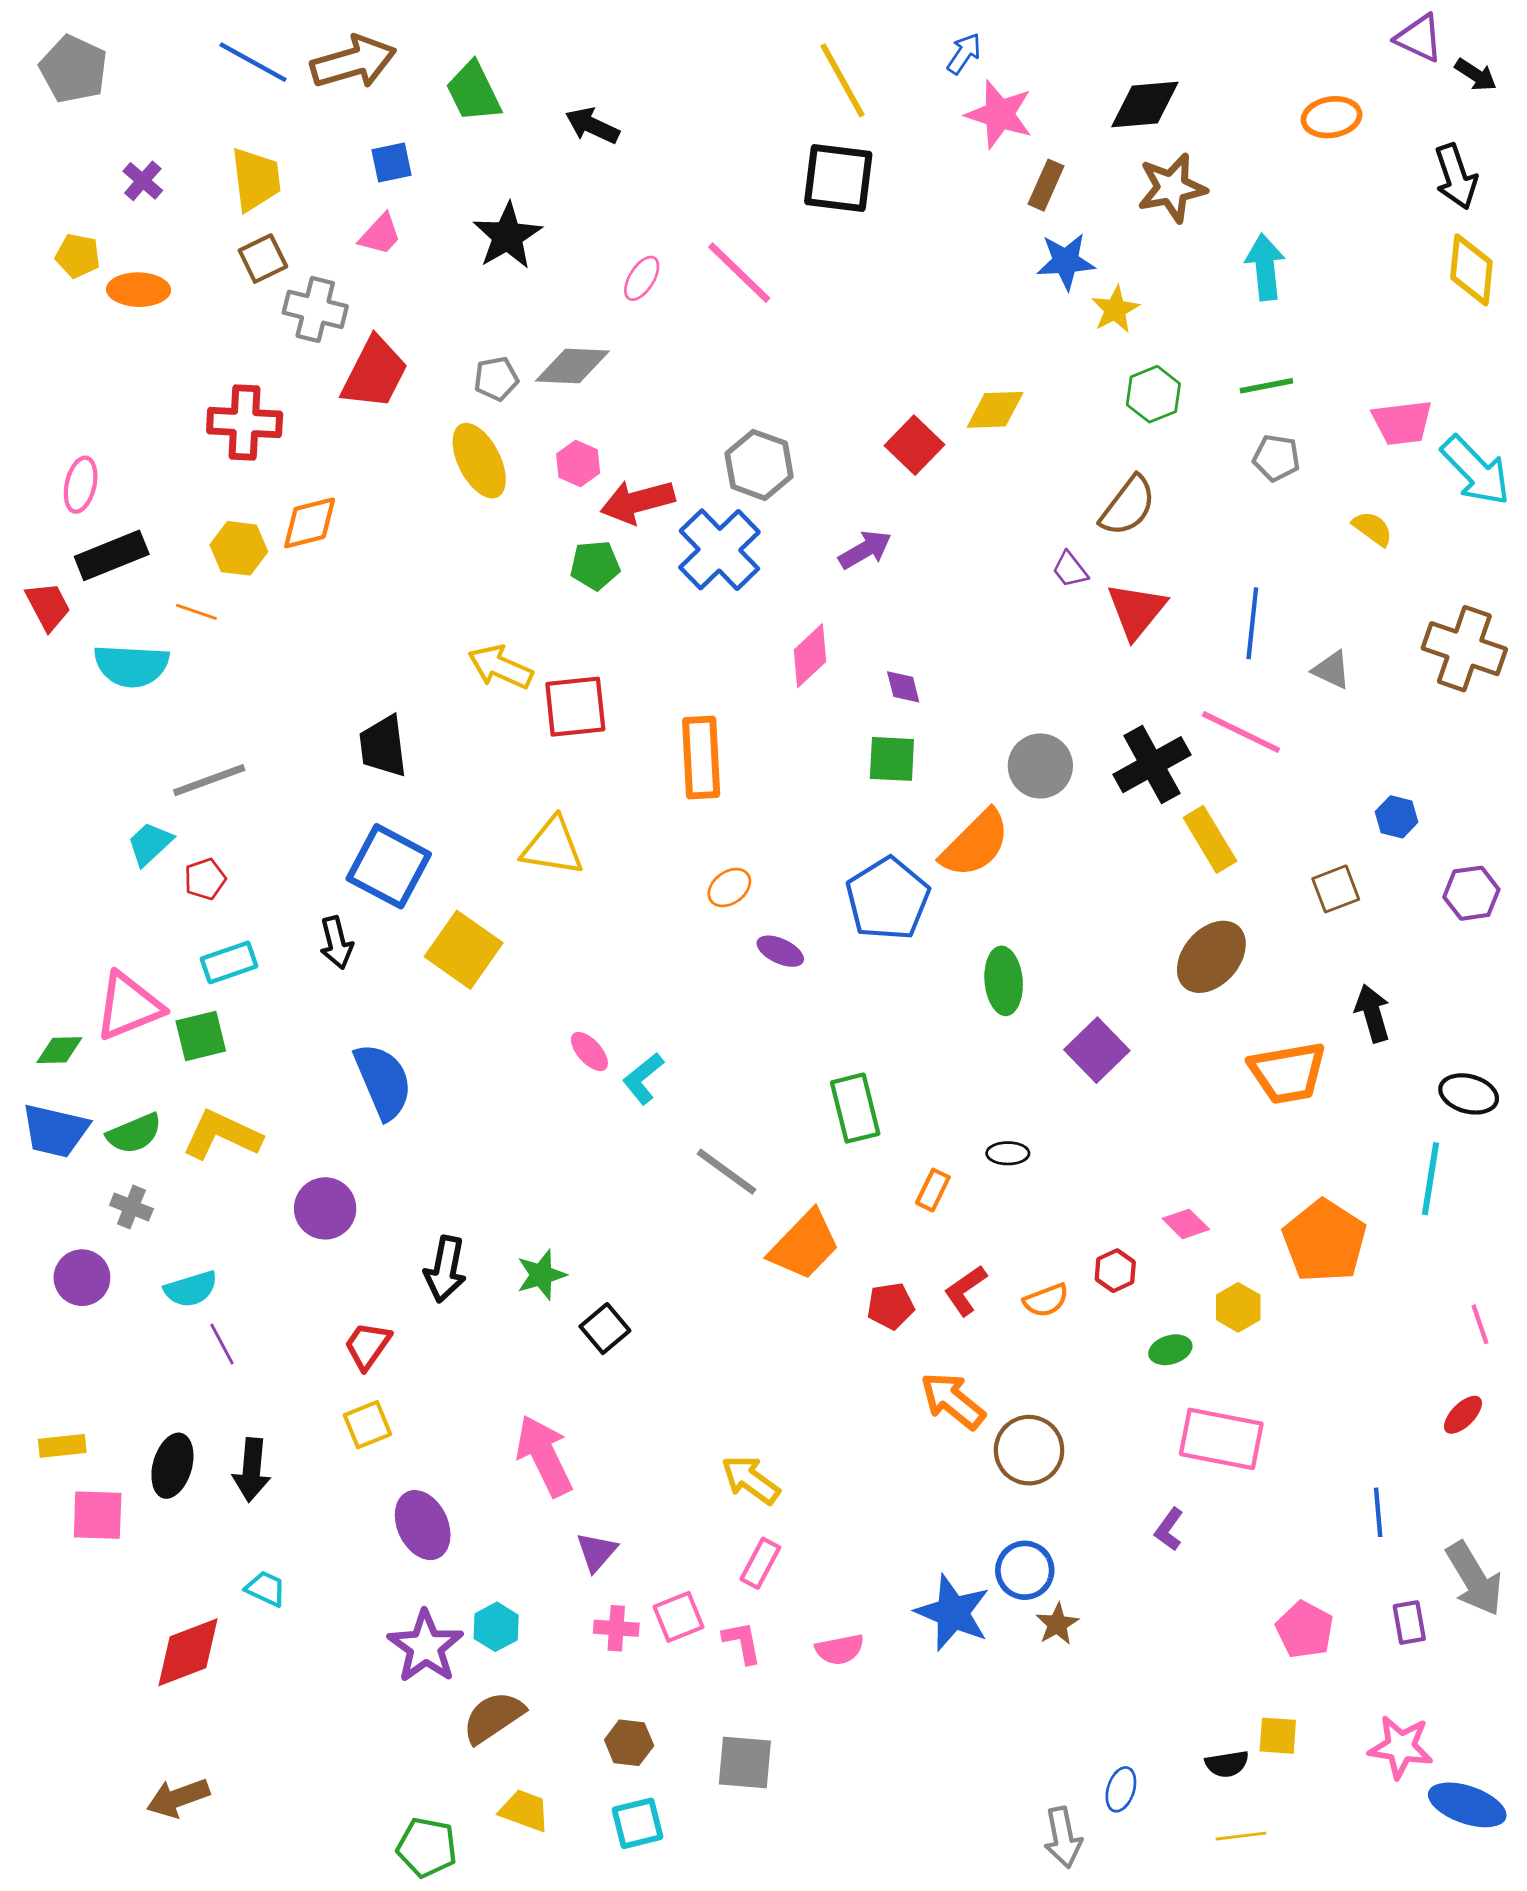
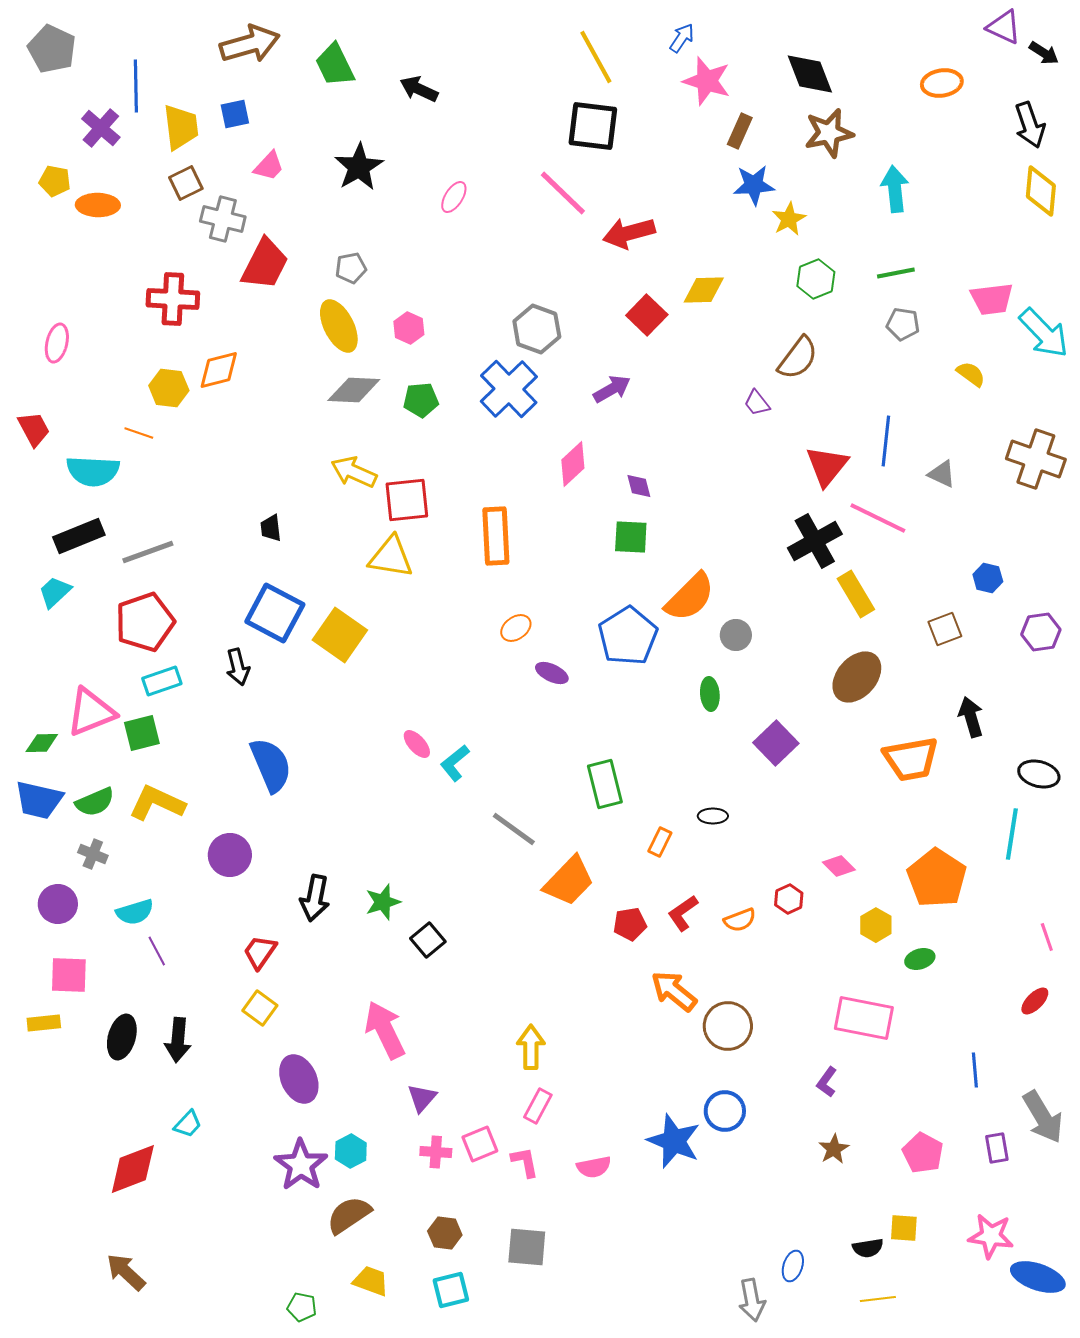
blue line: (253, 62) -> (136, 86), moved, turned 60
black diamond: (1145, 104) -> (810, 74), turned 74
blue square: (392, 162) -> (235, 114), moved
purple cross: (143, 181) -> (101, 128), size x1.4
pink line: (739, 273) -> (563, 193), moved
gray diamond: (572, 366) -> (354, 390), moved
red arrow: (637, 502) -> (629, 233), moved
black rectangle: (112, 555) -> (79, 536), moved
red triangle: (1136, 611) -> (827, 466), moved
black trapezoid: (383, 746) -> (271, 528), size x0.6
gray circle: (1040, 766) -> (736, 635), moved, size x0.7
cyan trapezoid: (150, 844) -> (55, 592), moved
yellow triangle: (553, 847) -> (391, 557), moved
red pentagon: (205, 879) -> (145, 622), size x2.0
yellow square: (464, 950) -> (340, 635), moved
green ellipse: (1004, 981) -> (710, 694), size x0.7
green ellipse: (1170, 1350) -> (920, 959), moved
yellow square: (368, 1425) -> (260, 1008), turned -32
yellow arrow: (751, 1480) -> (531, 1047), turned 54
pink square: (98, 1515) -> (69, 975), moved
cyan trapezoid: (266, 1589) -> (188, 1124), turned 108
brown star: (1057, 1624) -> (834, 1149), moved
brown arrow: (178, 1798) -> (126, 1272), turned 63
green pentagon: (427, 1847) -> (302, 1307), size x0.7

